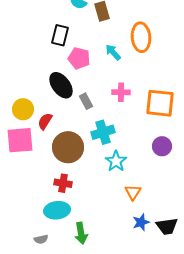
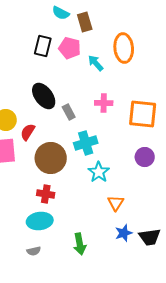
pink pentagon: (79, 58) -> (70, 48), moved
green arrow: (81, 233) -> (80, 244), moved
gray semicircle: (41, 239) -> (34, 251), moved

